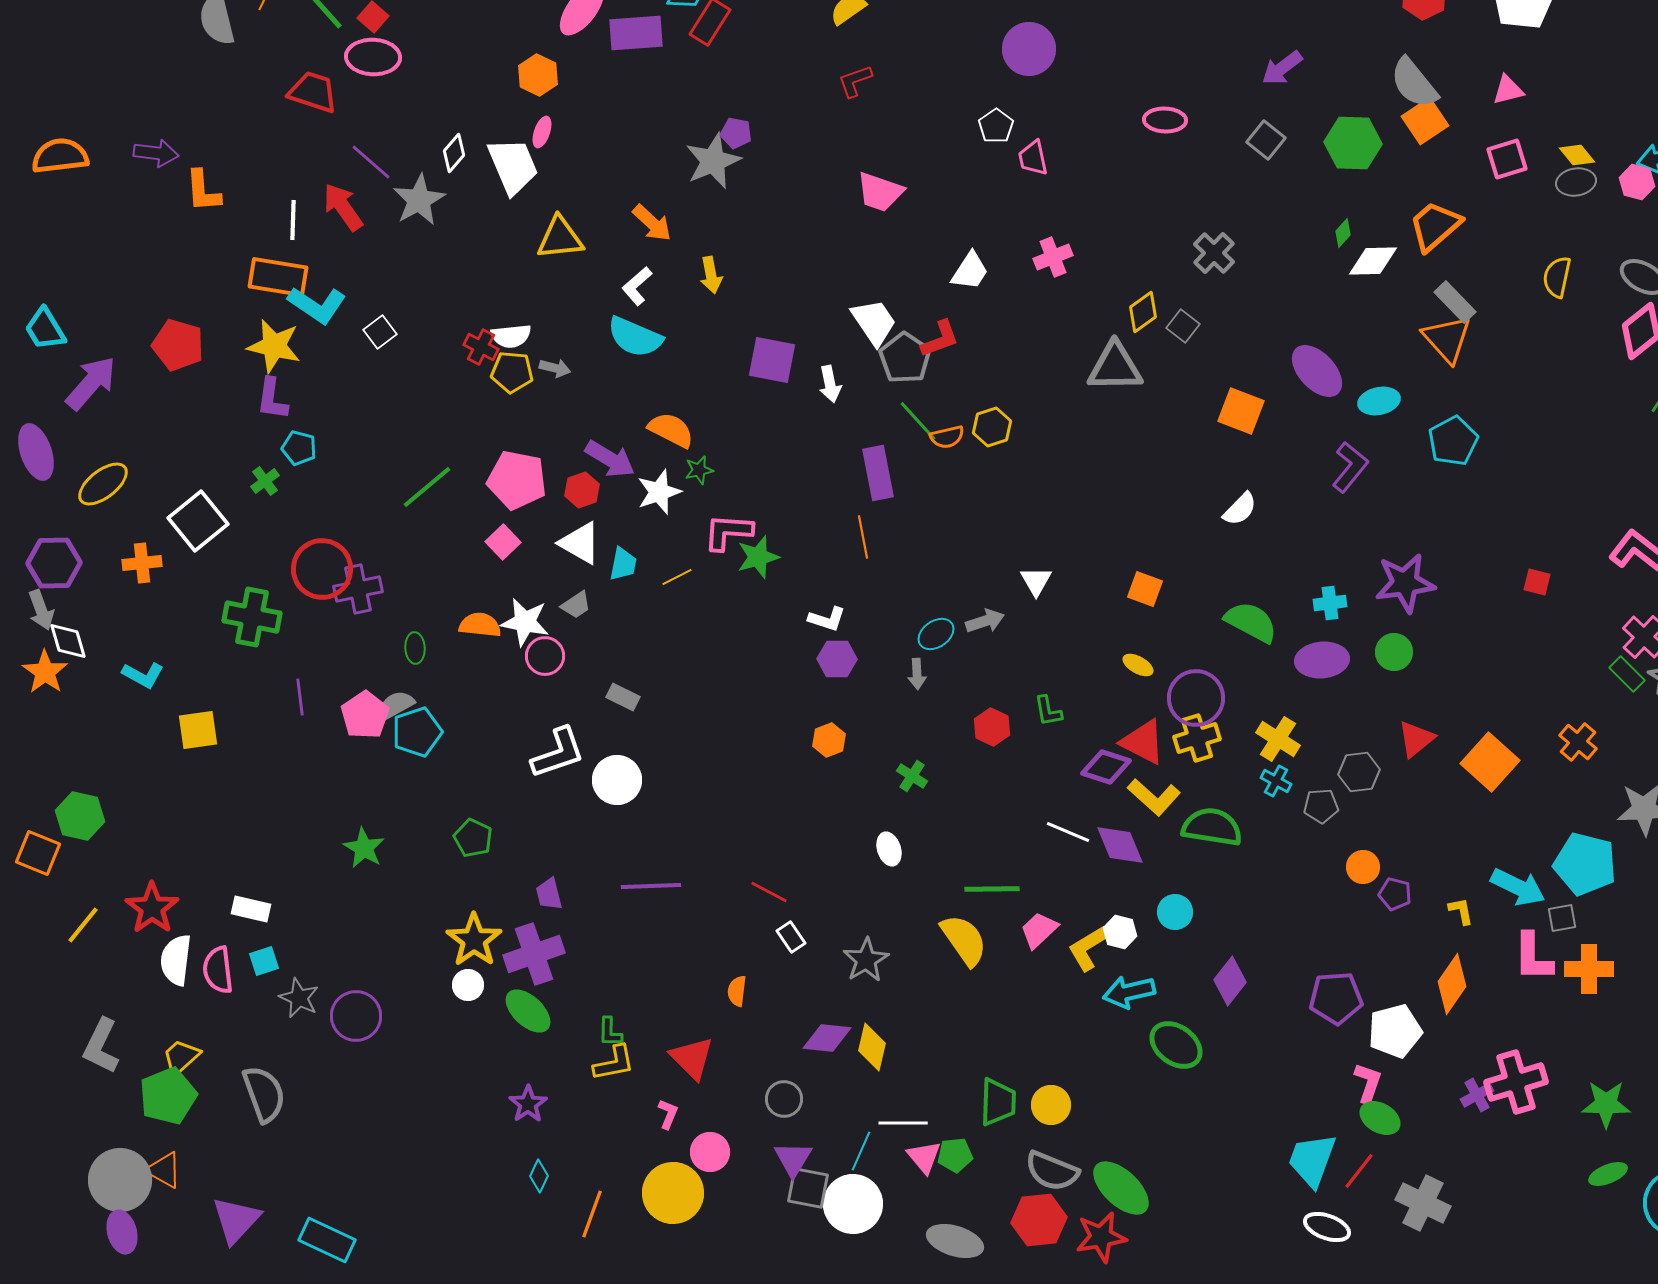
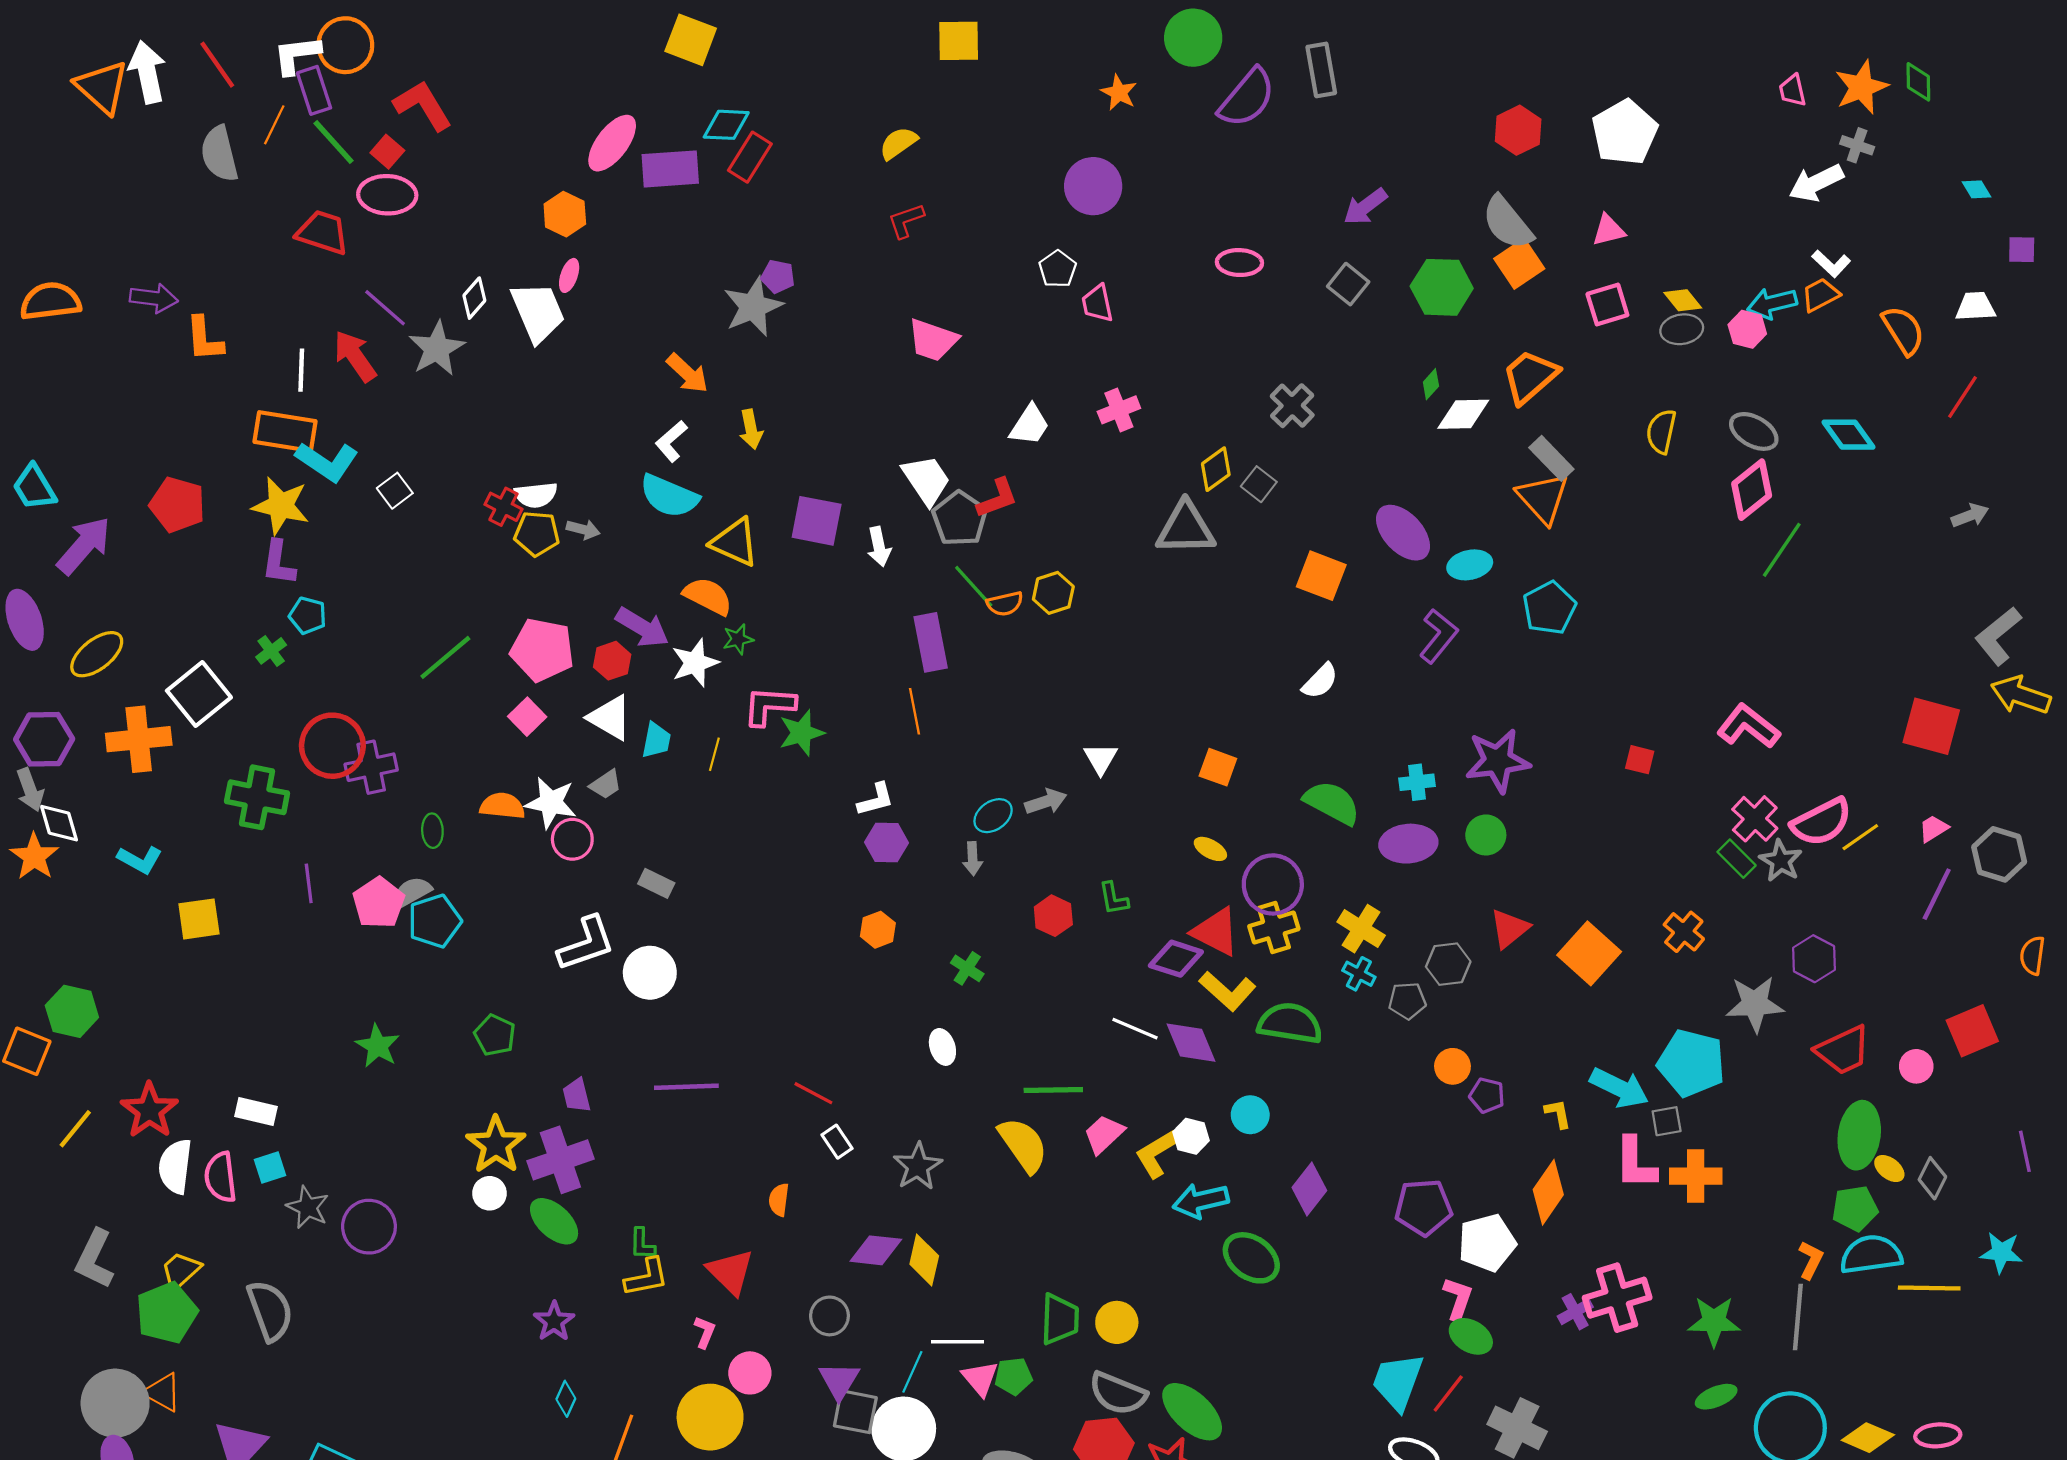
yellow triangle: (560, 238) -> (735, 542), moved, turned 30
orange cross: (142, 563) -> (139, 739), size x1.5
yellow line: (677, 577) -> (714, 754), turned -48
white L-shape: (827, 619) -> (876, 799), turned -33

